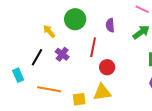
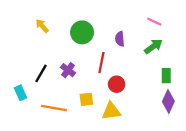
yellow arrow: (49, 31) -> (42, 26), moved
yellow square: (79, 99) -> (86, 99), moved

